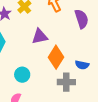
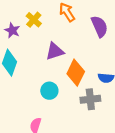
cyan circle: (22, 75) -> (49, 91), moved

